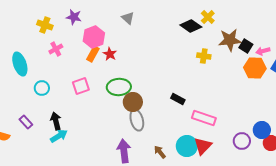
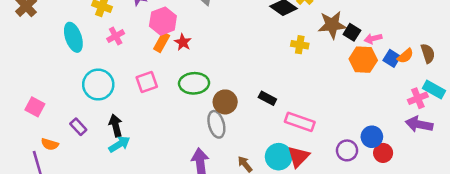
cyan ellipse: (20, 64) -> (73, 37), moved
cyan circle: (42, 88) -> (98, 85), size x1.6
brown circle: (133, 102) -> (225, 102), moved

